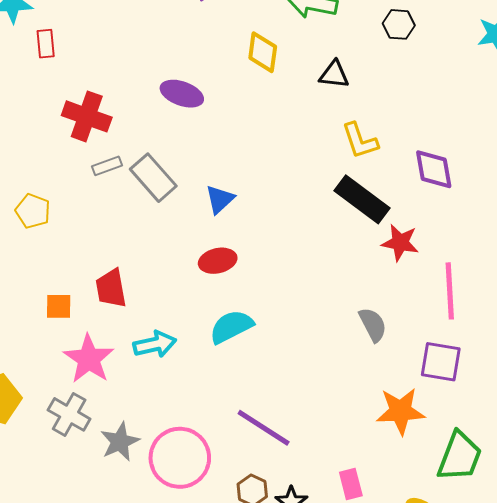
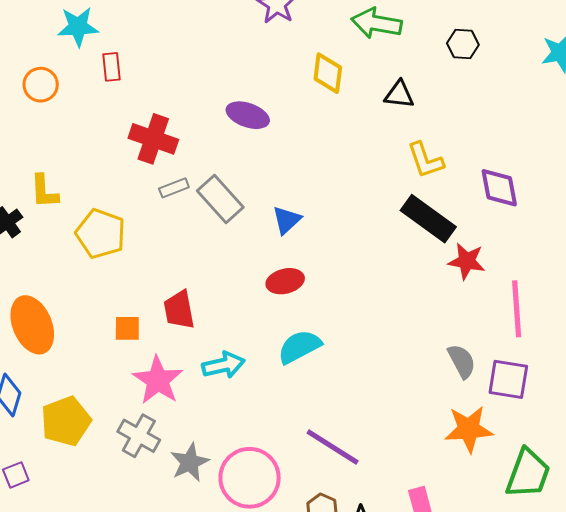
yellow pentagon: (33, 211) -> (101, 234), size x1.4
gray semicircle: (373, 325) -> (462, 361), moved

